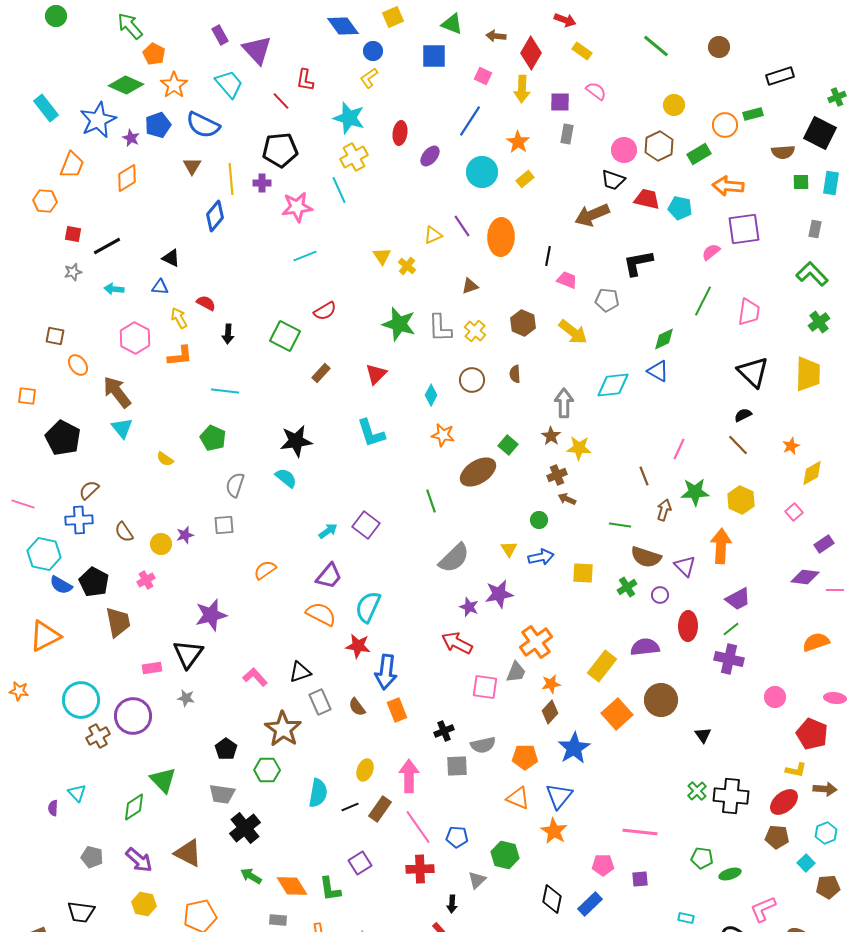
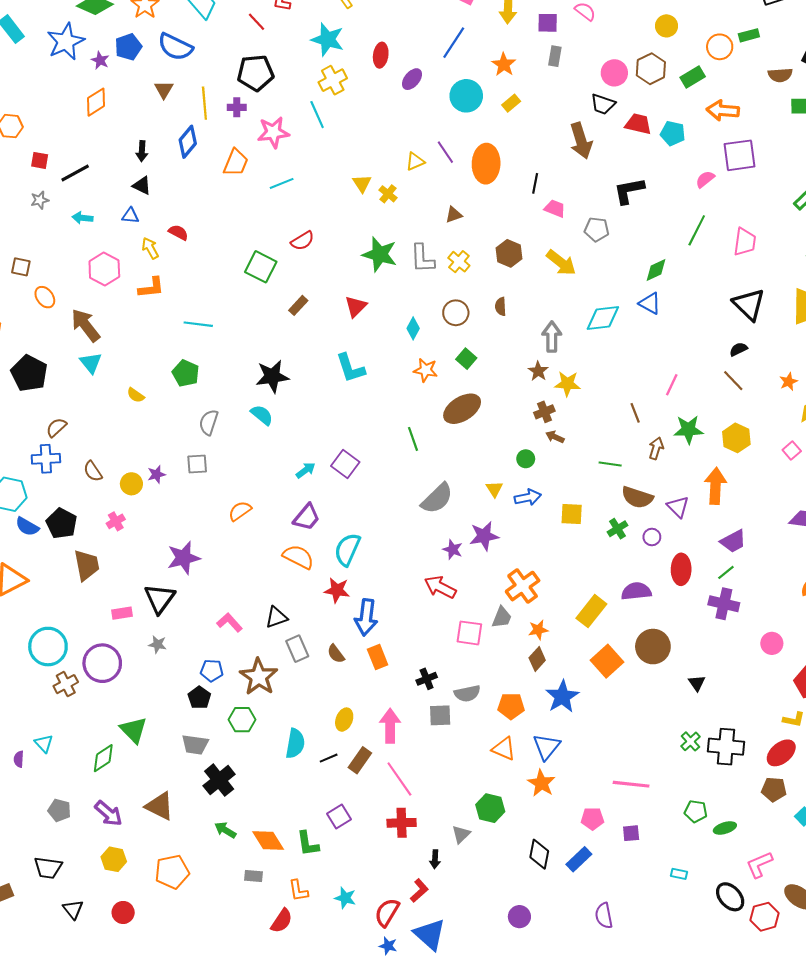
orange trapezoid: (72, 165) -> (236, 163), moved
brown arrow: (592, 215) -> (581, 141), turned -84
black arrow: (228, 334) -> (142, 151), moved
green square: (508, 445) -> (466, 359), moved
blue pentagon: (457, 837) -> (212, 671), moved

